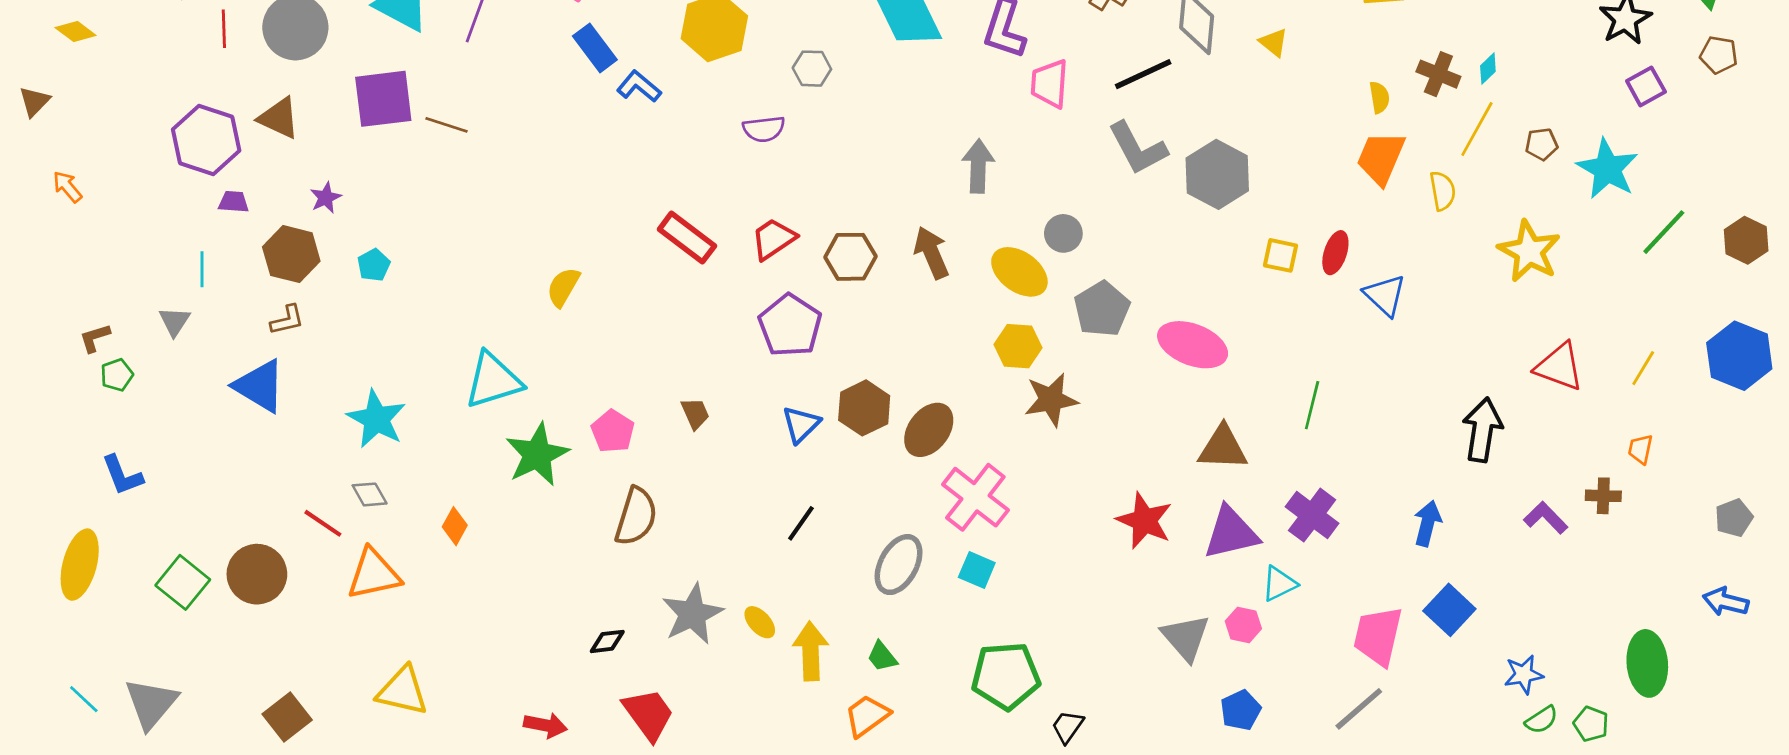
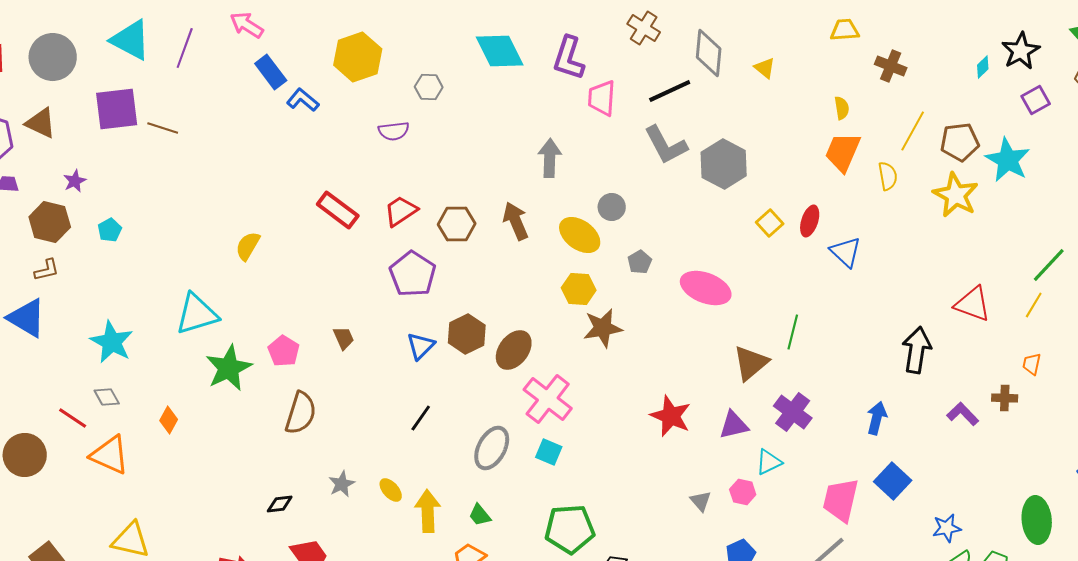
cyan diamond: (1488, 69) -> (983, 67), moved
brown cross: (1438, 74) -> (891, 66), moved
brown pentagon: (1542, 144) -> (960, 142), size x1.6
green line: (1664, 232) -> (1049, 265), moved
yellow star: (1529, 251) -> (956, 195), moved
yellow square: (1280, 255) -> (770, 223), turned 36
gray pentagon: (1102, 309) -> (640, 262), size x0.6
brown triangle: (1223, 448) -> (751, 363), moved, turned -42
purple triangle: (1231, 533) -> (734, 425), size x0.7
orange triangle: (374, 574) -> (110, 455), turned 36
gray star: (692, 614) -> (342, 484), size x0.6
gray triangle: (1186, 637) -> (701, 501), size x0.6

